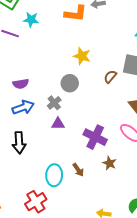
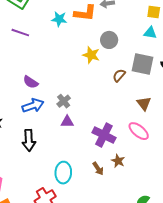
cyan star: (31, 20) -> (59, 19), moved
gray circle: (70, 83) -> (109, 40), moved
purple semicircle: (21, 84) -> (31, 82), turned 42
brown arrow: (78, 170) -> (98, 169), moved

